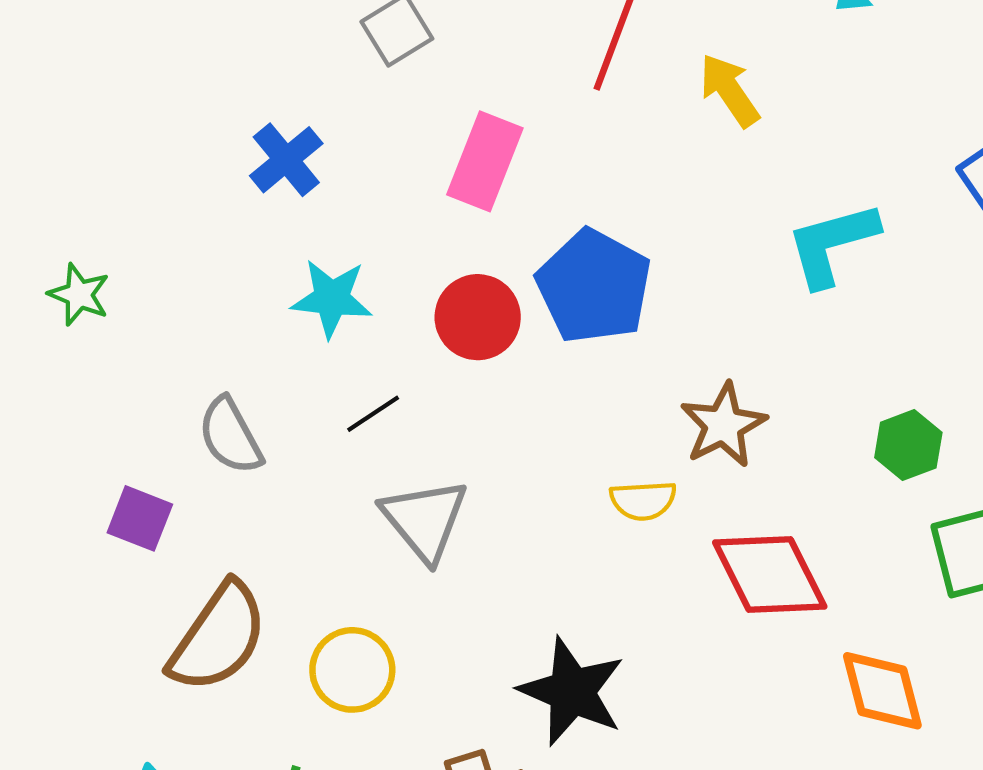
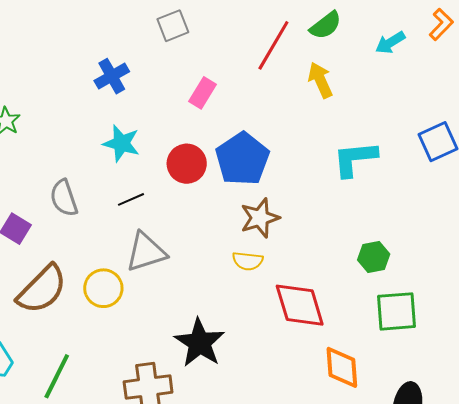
pink rectangle: (485, 161) -> (203, 93), size x0.7
brown star: (723, 425) -> (260, 218), moved
gray triangle: (425, 520) -> (146, 252), turned 42
yellow circle: (352, 670) -> (103, 288), moved

